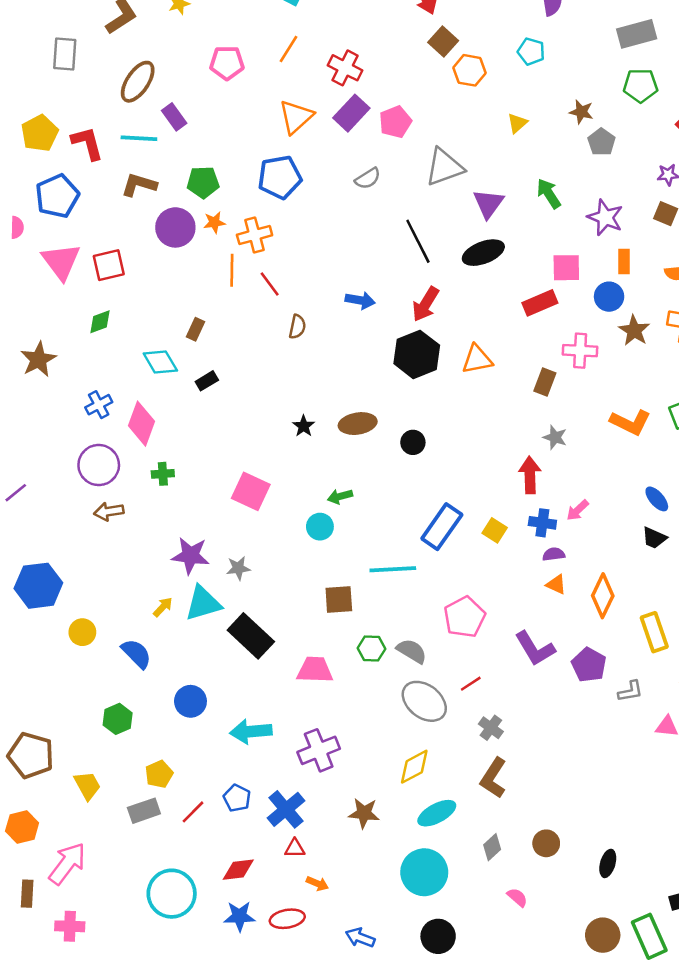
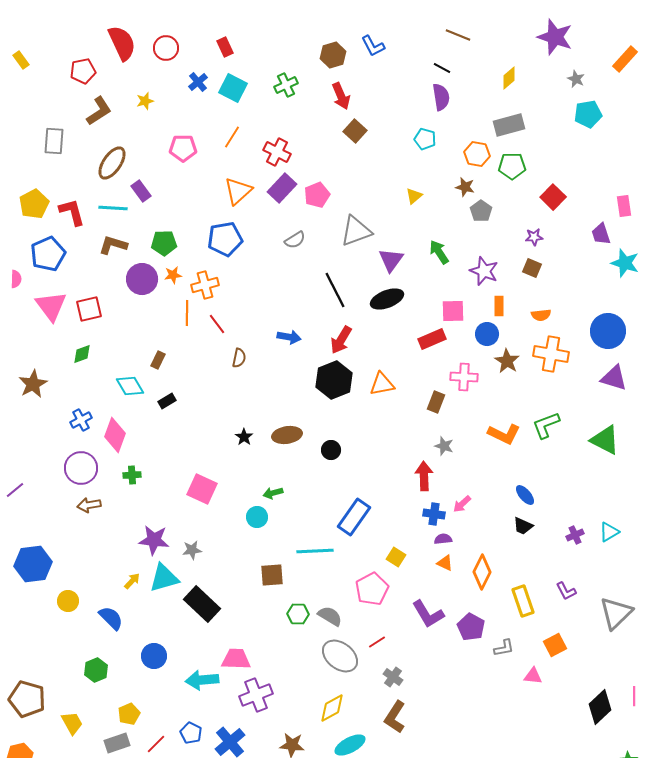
orange hexagon: (470, 70) -> (477, 154), moved
yellow square: (495, 530) -> (396, 557), moved
pink trapezoid: (315, 670) -> (236, 659), moved

